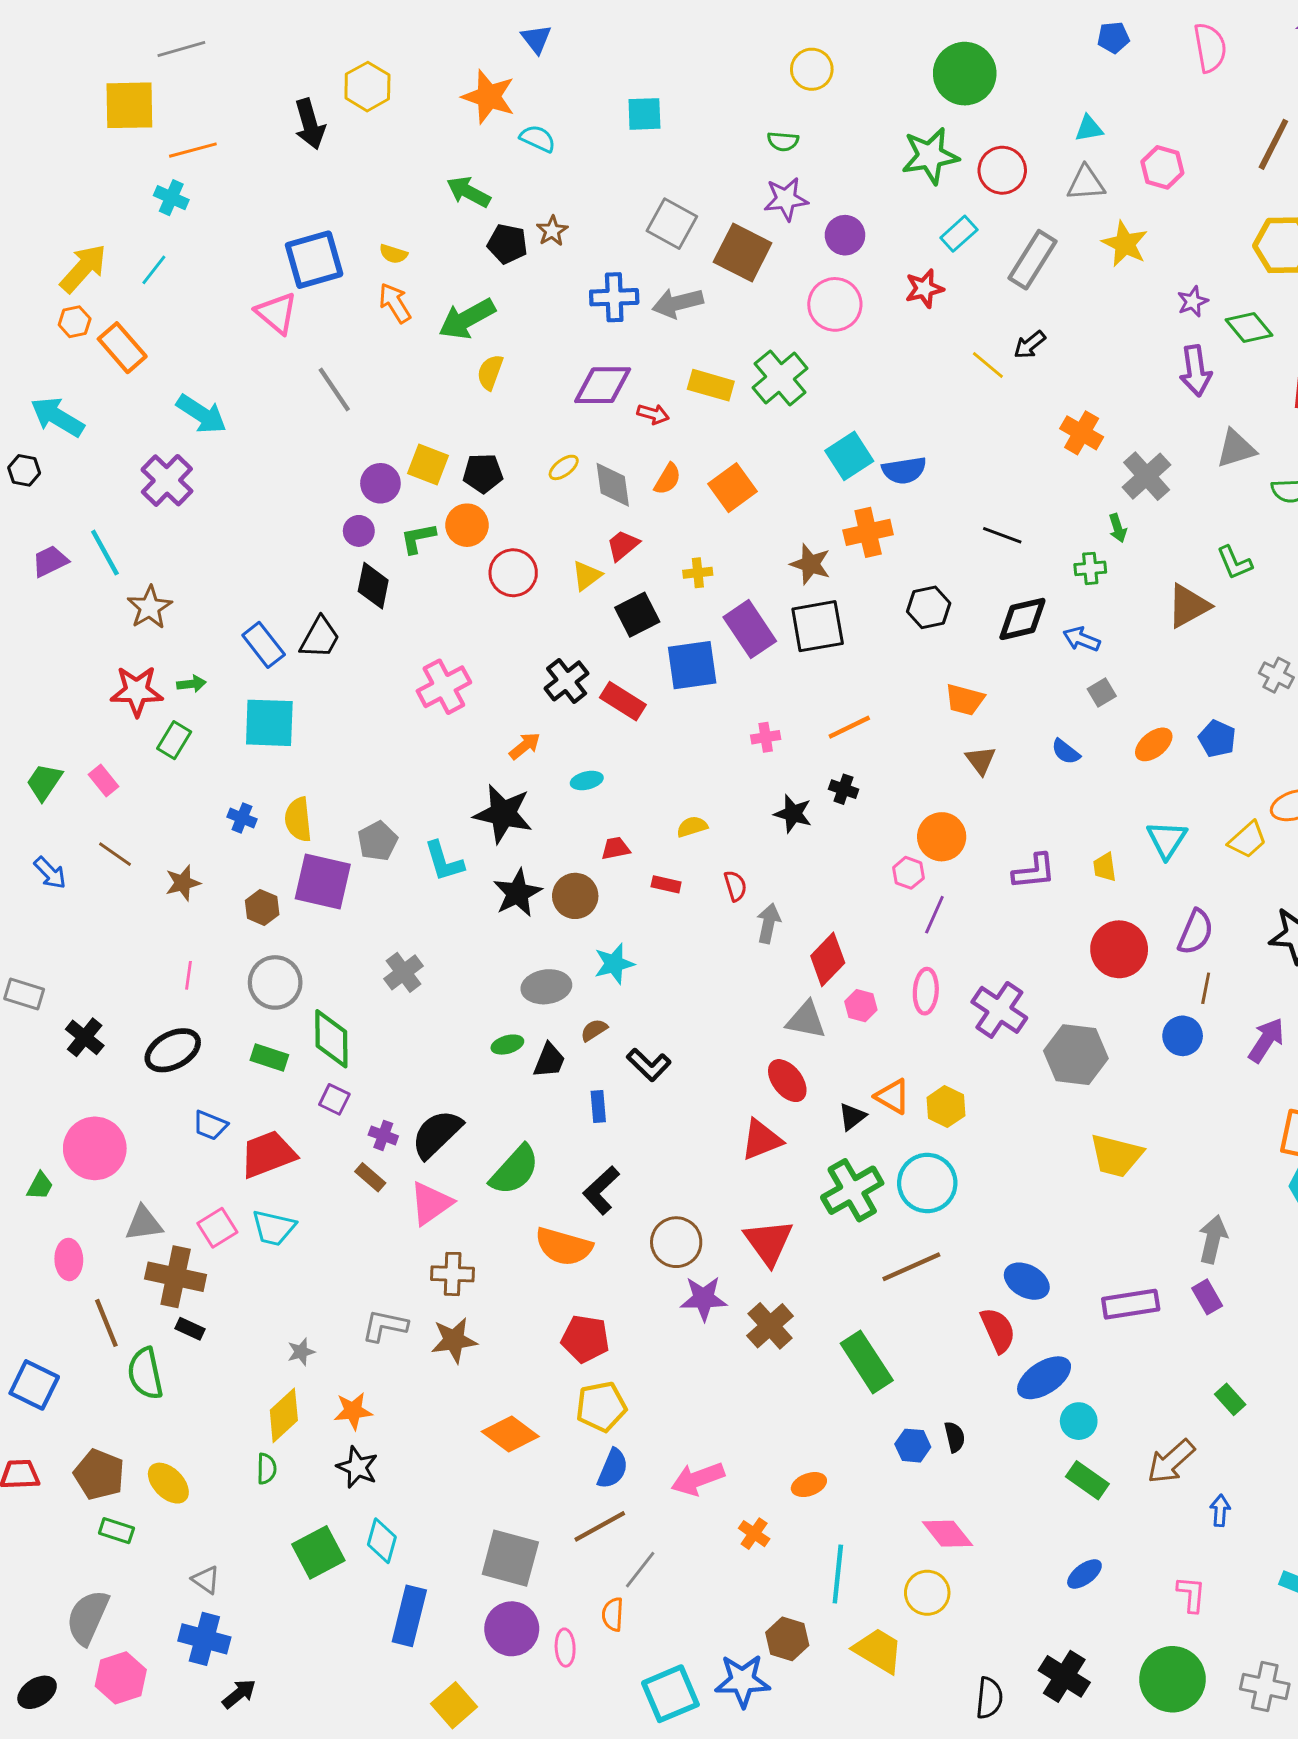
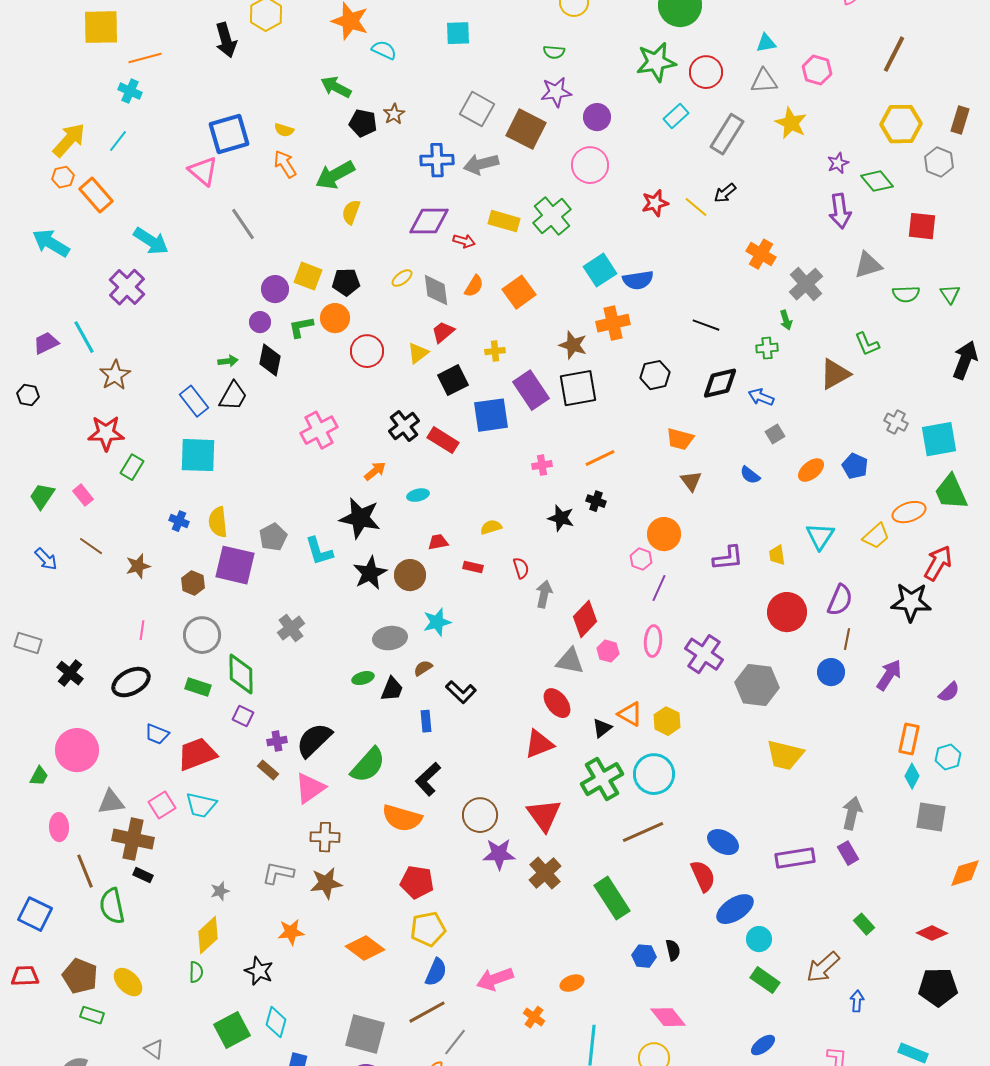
red star: (924, 289) -> (655, 203), moved
black hexagon: (24, 470) -> (28, 395), moved
green arrow: (191, 684) -> (228, 361), moved
purple cross: (383, 1135) -> (277, 741), turned -30
orange star: (353, 1411) -> (291, 932), moved

